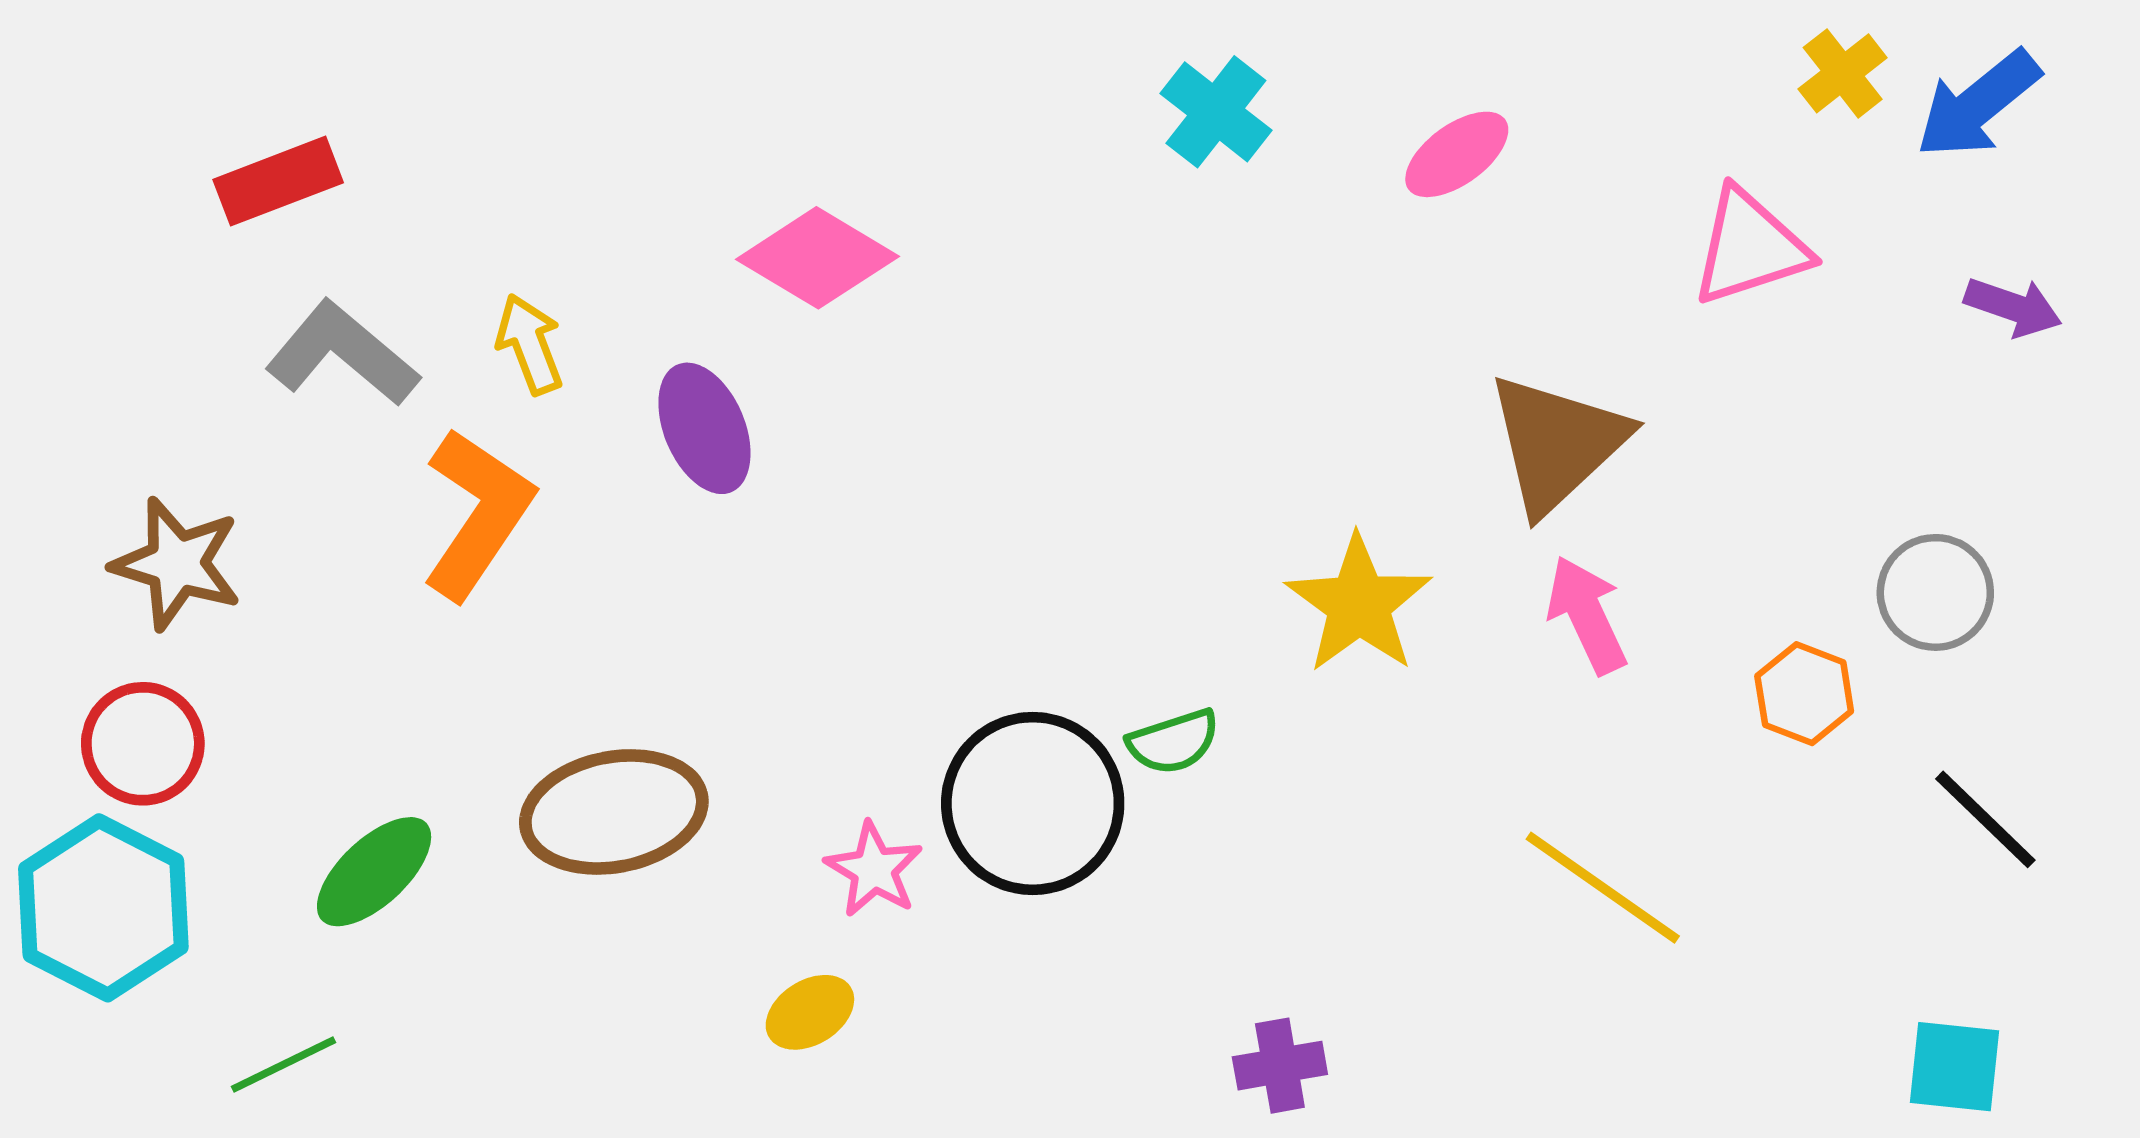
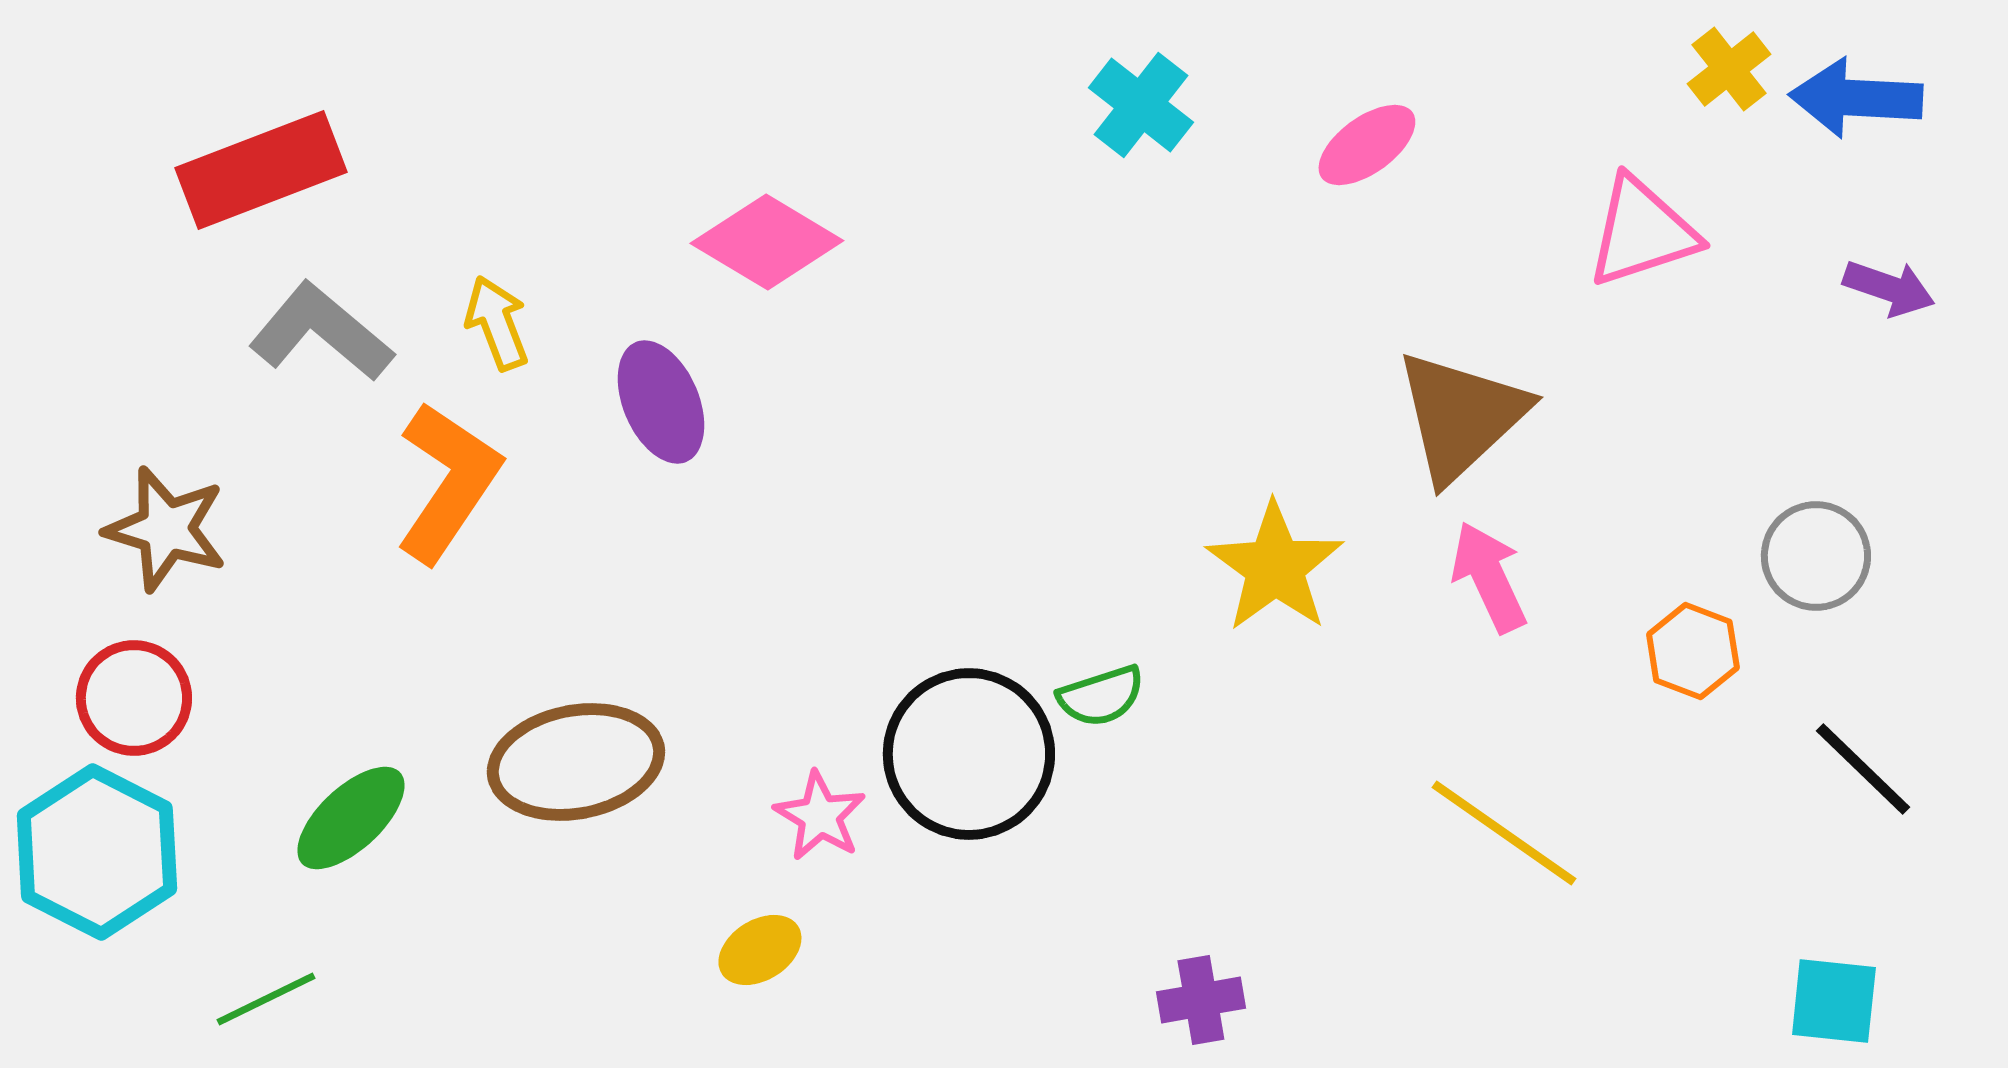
blue arrow: (1978, 104) -> (1856, 98), turned 42
red rectangle: (278, 181) -> (261, 170), size x1.4

